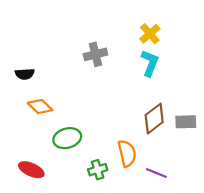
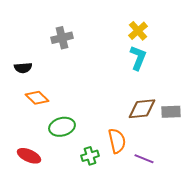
gray cross: (95, 54) -> (62, 38), moved
brown diamond: (154, 119) -> (142, 109), turned 32

